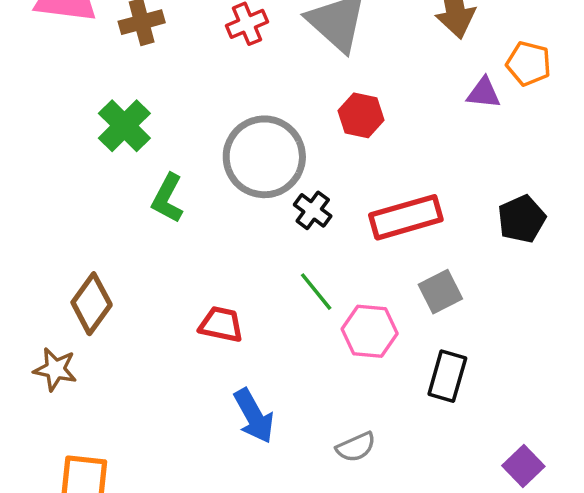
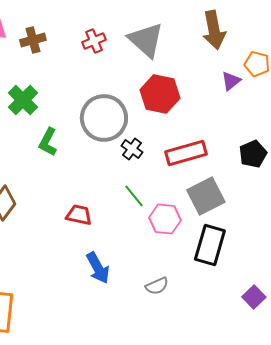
purple triangle: (484, 93) -> (231, 81), turned -45
red hexagon: (361, 115) -> (160, 94), size x1.5
gray square: (440, 292) -> (206, 196), size x1.5
black rectangle: (447, 376) -> (210, 245), size x1.4

